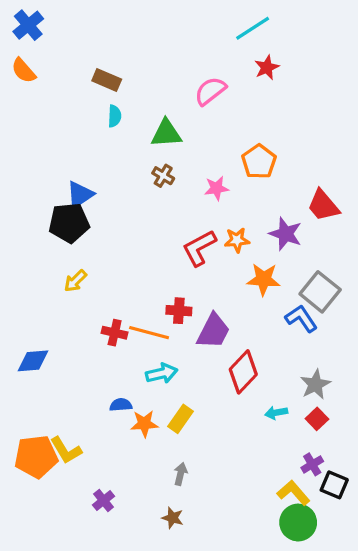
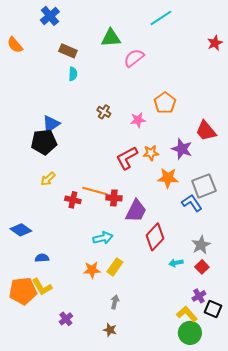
blue cross: (28, 25) -> (50, 16), moved
red star: (267, 67) -> (215, 43), moved
green triangle: (166, 133) -> (111, 38), moved
gray square: (320, 292) -> (204, 186), turned 30
red cross: (115, 333) -> (73, 200), moved
orange line: (149, 333) -> (95, 191), moved
blue diamond: (33, 361) -> (21, 230), turned 40
blue semicircle: (121, 405) -> (42, 258), moved

